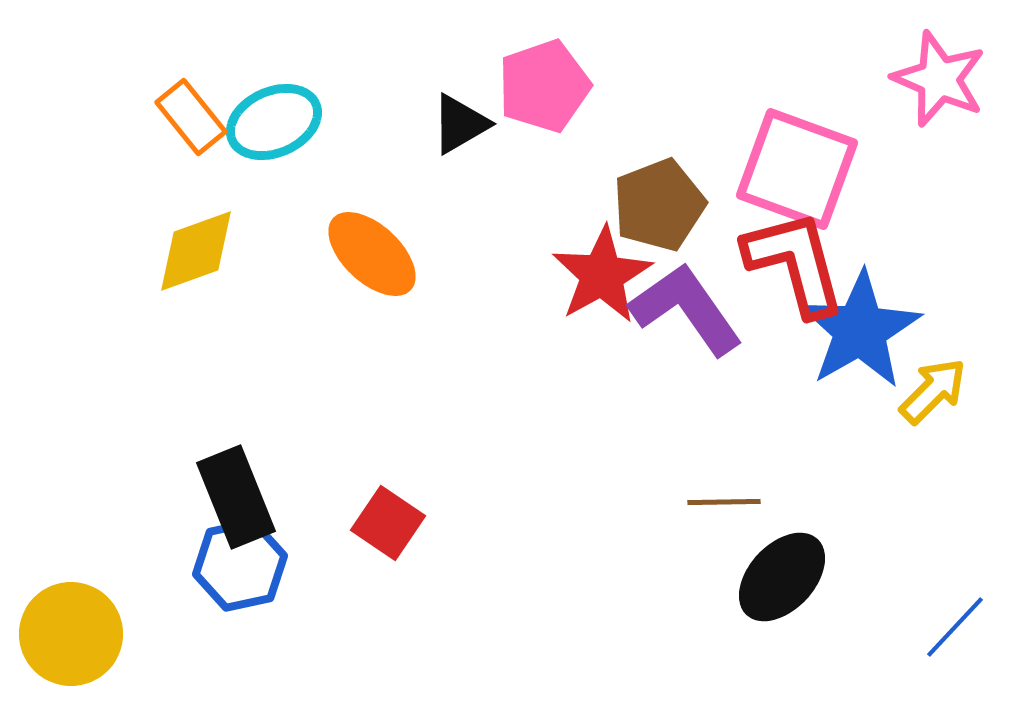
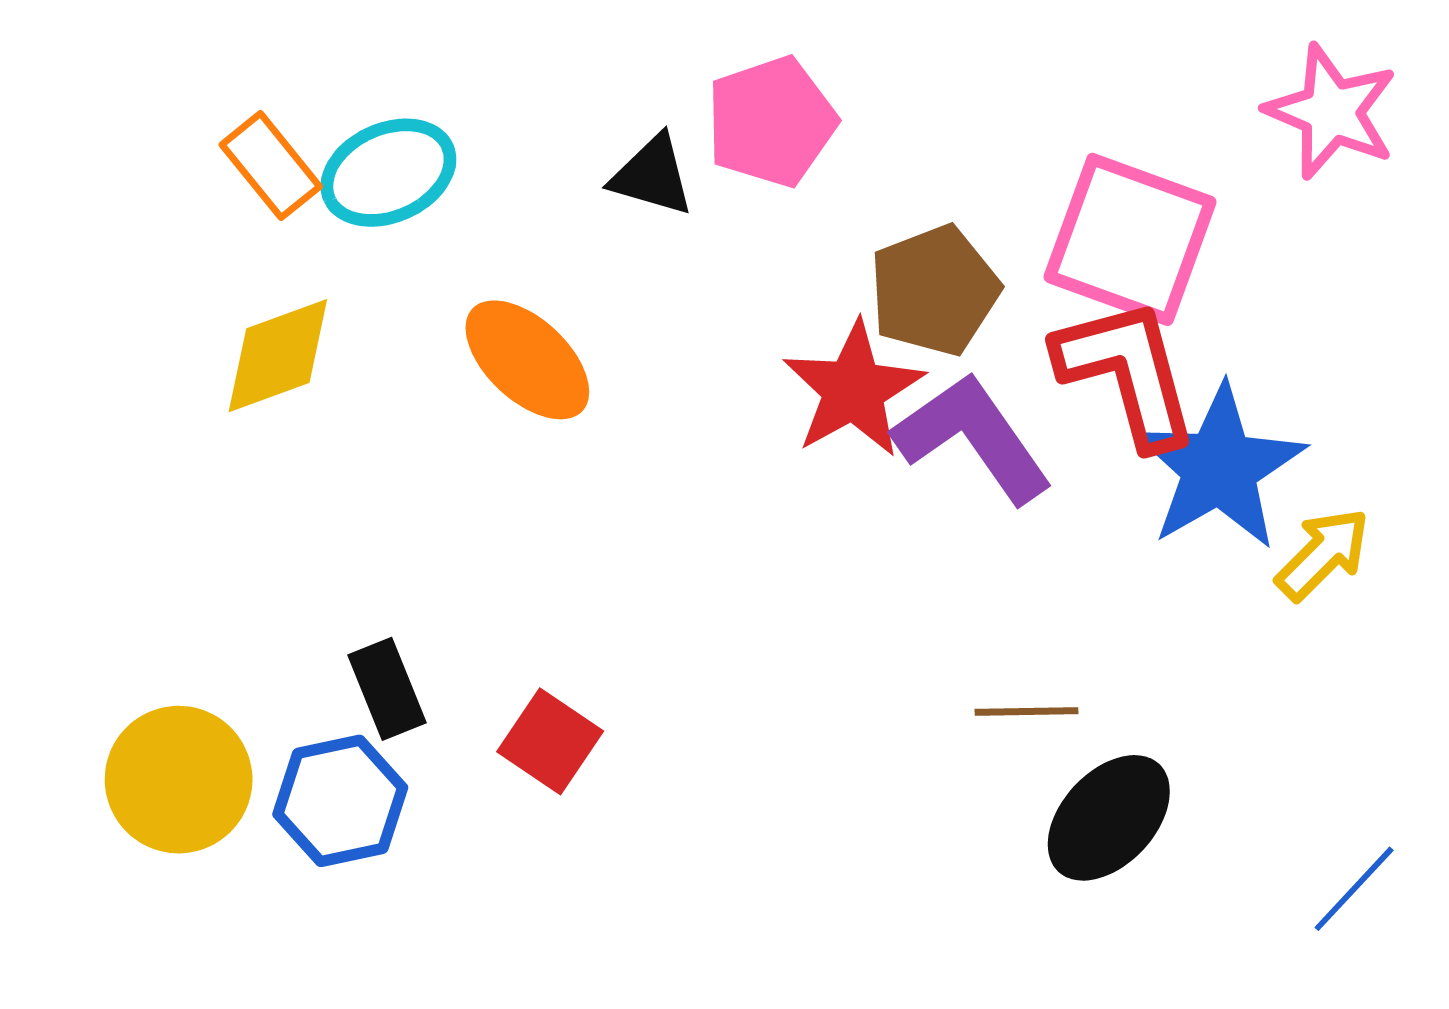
black triangle: (460, 124) -> (652, 176), turned 46
black rectangle: (236, 497) -> (387, 689), moved, size x0.7
yellow circle: (71, 634) -> (179, 780), moved

